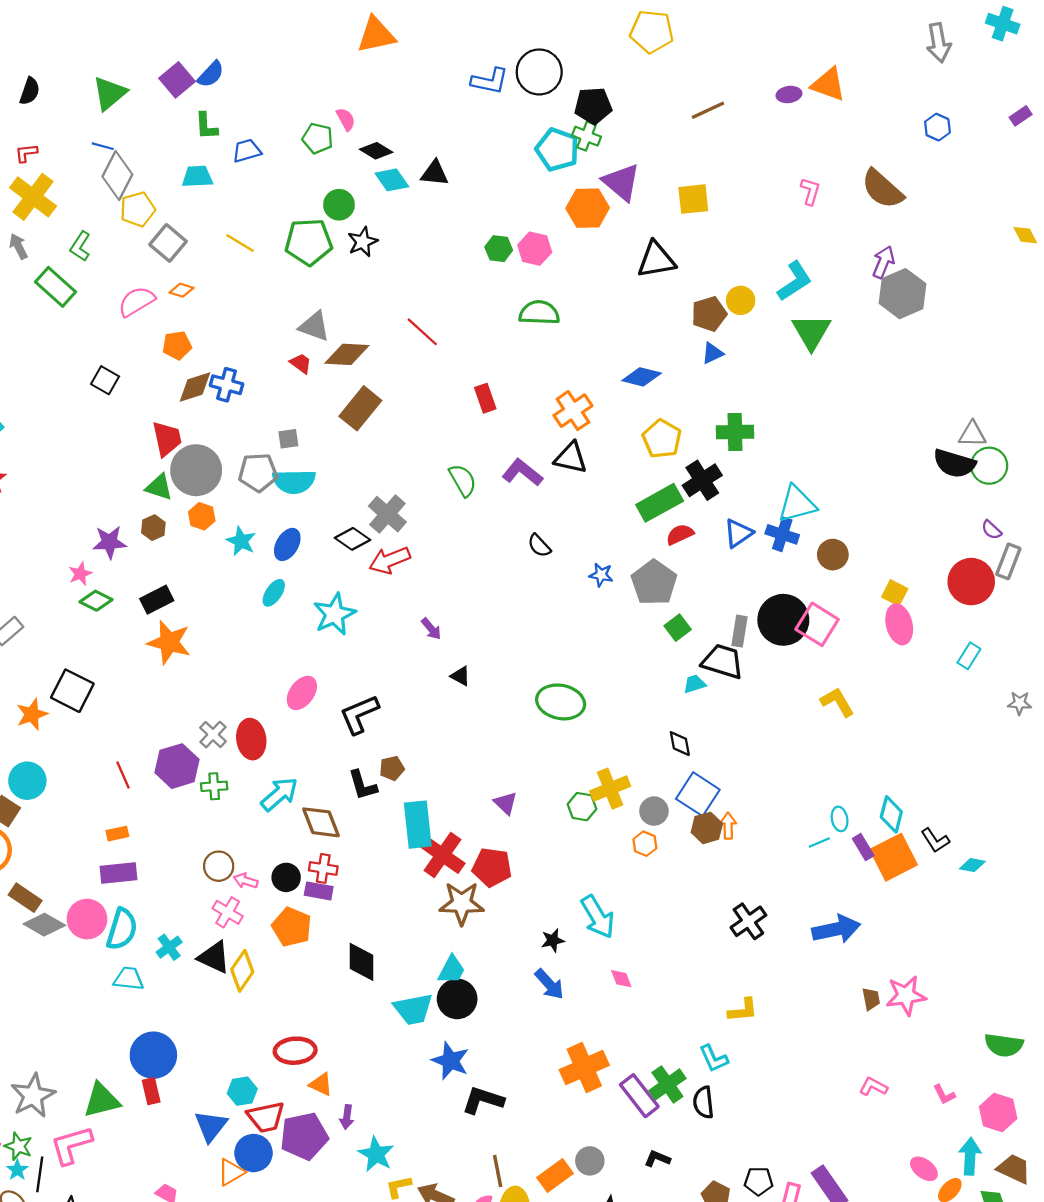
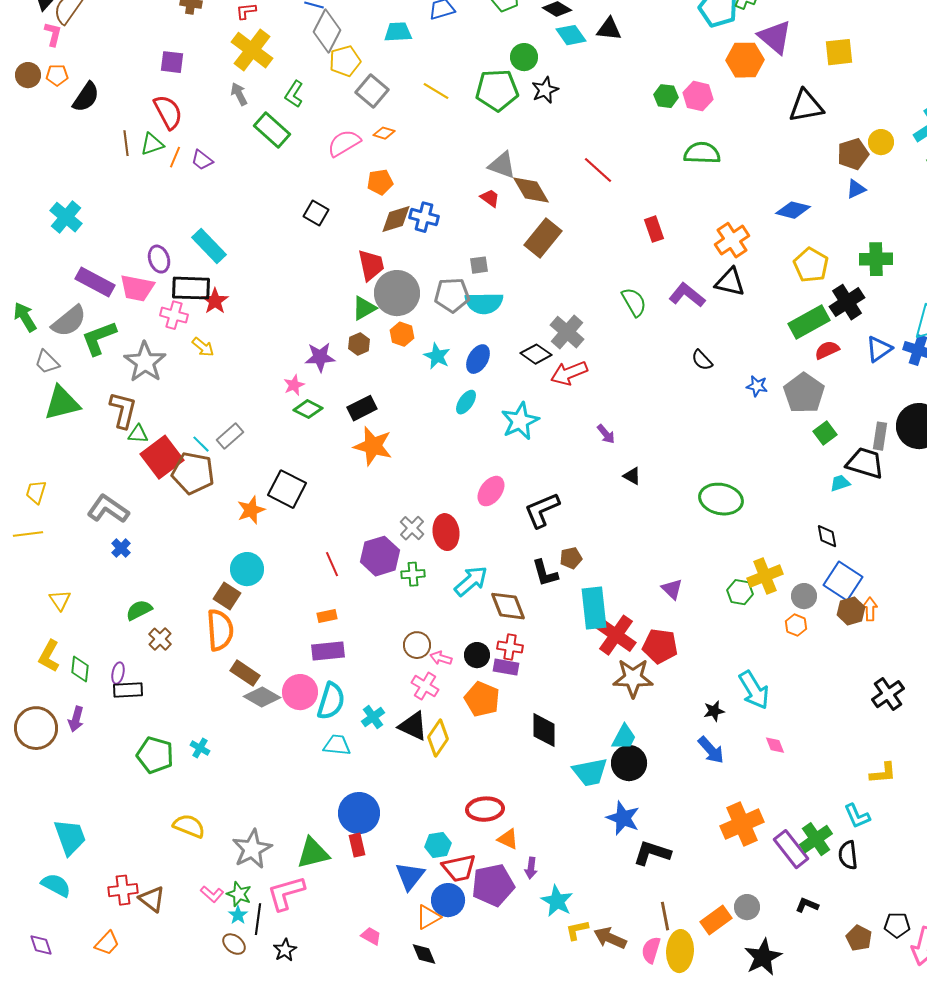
brown diamond: (347, 354) -> (531, 190), turned 57
green triangle: (159, 487) -> (364, 308), turned -48

